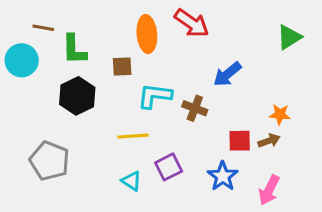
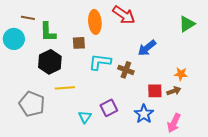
yellow line: (133, 136) -> (65, 88), moved
cyan triangle: (131, 181) -> (85, 117), turned 32

